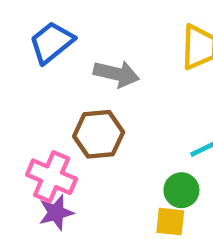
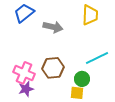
brown hexagon: (99, 134) -> (53, 68), moved

